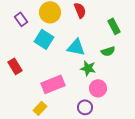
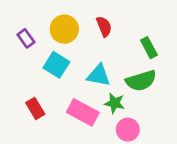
green semicircle: (108, 51) -> (141, 81), size x1.6
red rectangle: (15, 66) -> (35, 108), moved
pink rectangle: (53, 84) -> (83, 112), moved, turned 50

